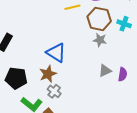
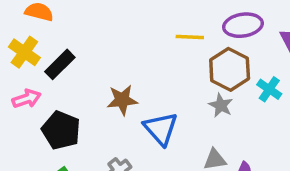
blue triangle: (56, 53) -> (161, 129), moved
brown star: (48, 74) -> (122, 100), moved

